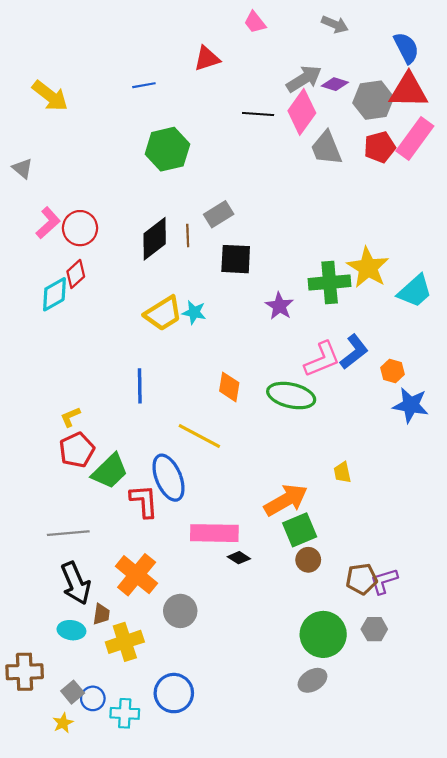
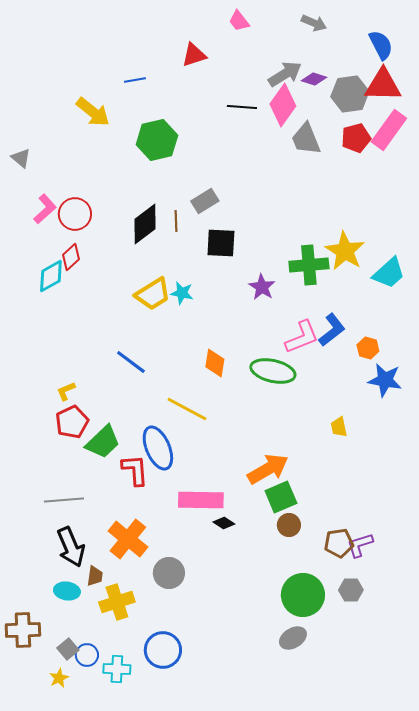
yellow arrow: (50, 96) -> (93, 112), moved
blue line: (140, 386) -> (131, 362), turned -52
yellow trapezoid: (342, 472) -> (339, 427), moved

